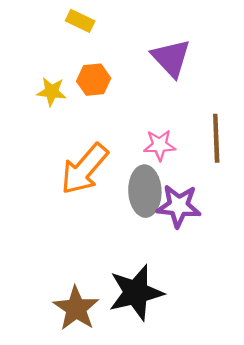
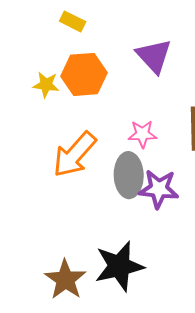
orange hexagon: (94, 80) -> (84, 74), size x1.5

